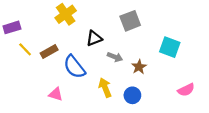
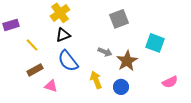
black triangle: (94, 38) -> (63, 35), moved
yellow line: (25, 49) -> (32, 45), moved
brown rectangle: (49, 51) -> (35, 70), moved
brown star: (139, 67) -> (127, 61), size x1.5

